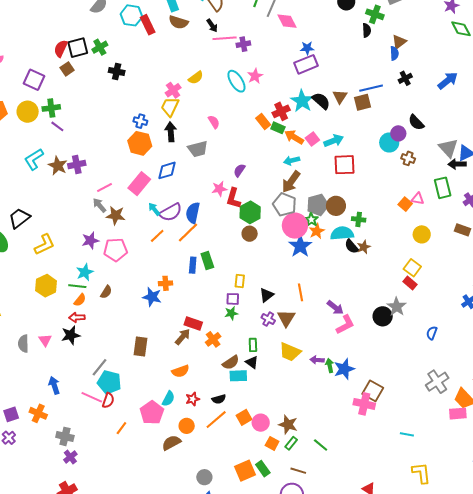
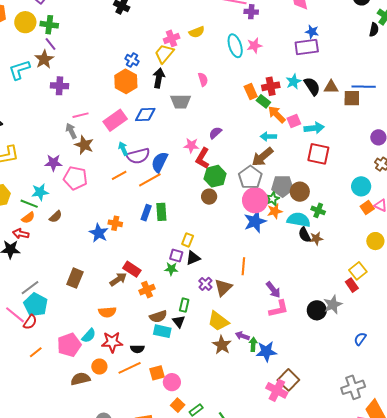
brown triangle: (340, 97) -> (331, 87), turned 42
cyan star: (302, 101) -> (294, 82), size x0.7
cyan circle: (389, 143) -> (361, 186), moved
brown star: (58, 166) -> (44, 59), moved
black triangle: (266, 295) -> (193, 258), moved
red star: (193, 399) -> (112, 342), size x1.5
brown star: (288, 425) -> (222, 345), moved

